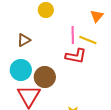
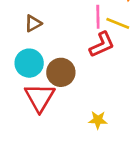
red L-shape: (76, 56) -> (102, 45), turned -35

